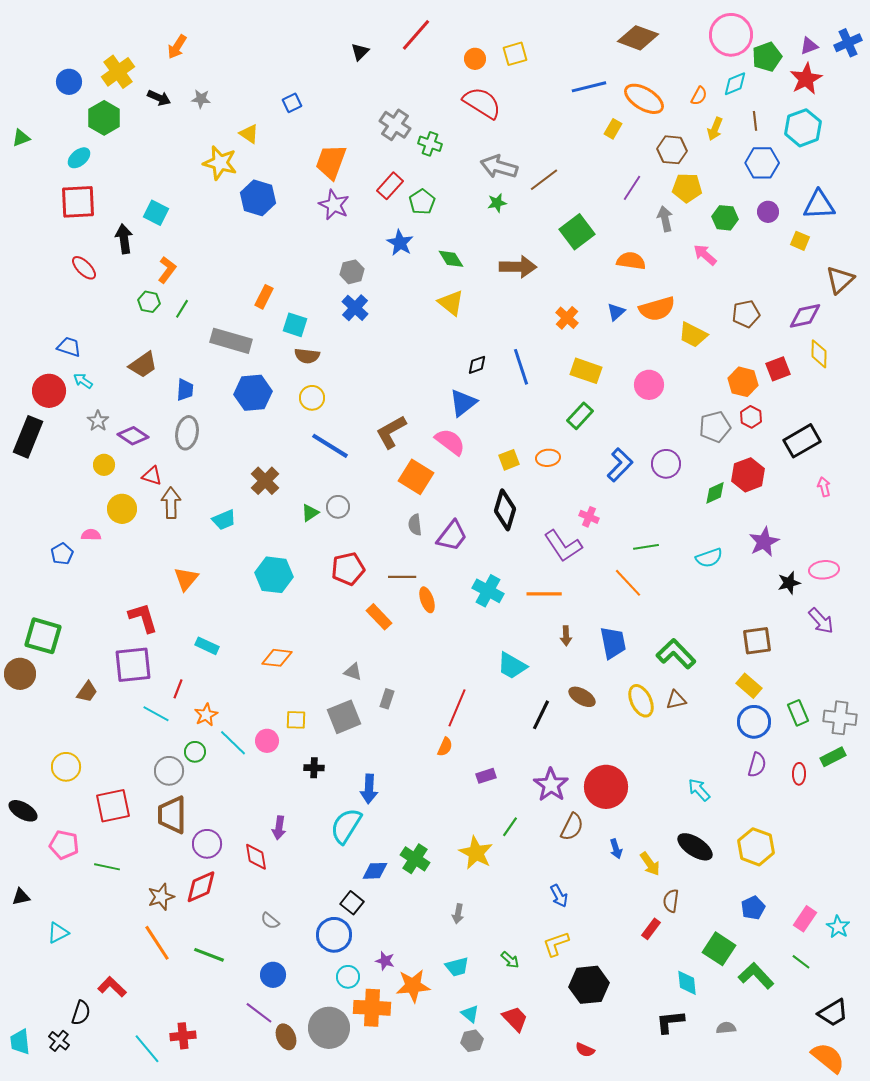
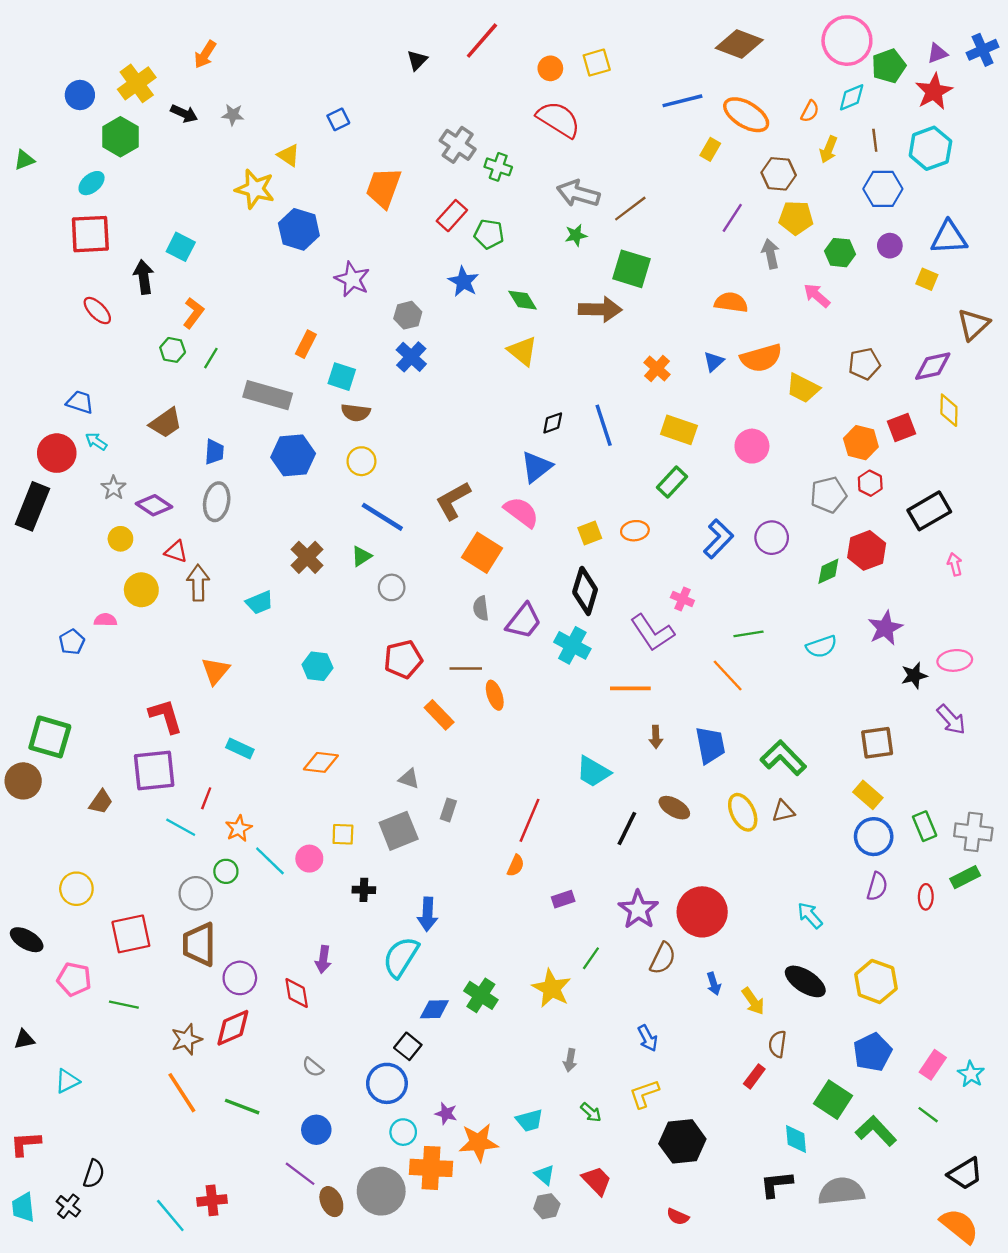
green pentagon: (422, 202) -> (489, 234), turned -30
purple star: (334, 205) -> (352, 279), moved
green square: (577, 232) -> (631, 269), moved, turned -36
green triangle: (310, 513) -> (361, 556), moved
cyan hexagon: (274, 575) -> (317, 666), size x0.7
cyan cross: (488, 591) -> (572, 645), moved
blue pentagon: (753, 908) -> (872, 1052), size x1.4
gray arrow: (458, 914) -> (570, 1060), moved
red L-shape: (112, 987) -> (25, 1144), moved, turned -48
gray semicircle: (726, 1028) -> (841, 1191), size x2.0

